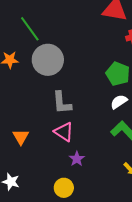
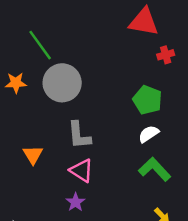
orange triangle: (21, 137) -> (33, 155), moved
purple star: (77, 159) -> (76, 202), moved

